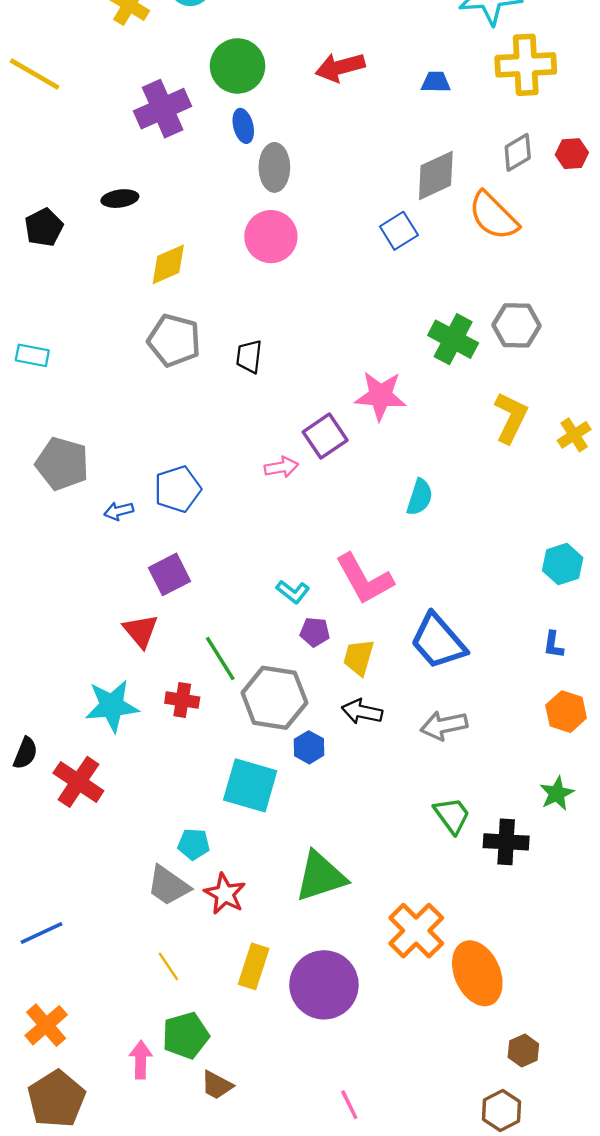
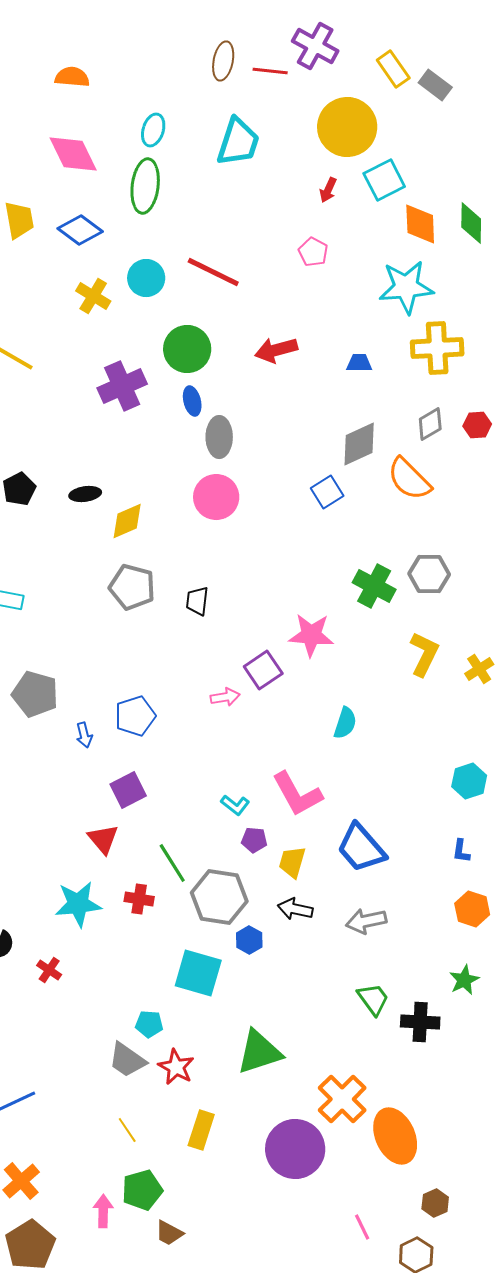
black ellipse: (120, 199) -> (85, 494), moved
blue arrow: (119, 511) -> (84, 735), turned -90
red cross: (78, 782) -> (49, 970), size x0.6
purple circle: (324, 985) -> (295, 1149), moved
pink line: (349, 1105) -> (362, 1227), moved

